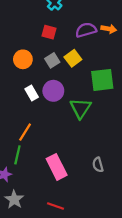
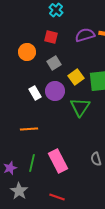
yellow square: (73, 58) -> (76, 77), moved
orange circle: (23, 59) -> (27, 52), moved
orange line: (25, 132) -> (29, 129), turned 54
green line: (17, 155) -> (32, 163), moved

